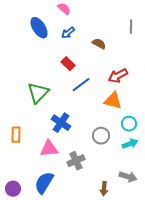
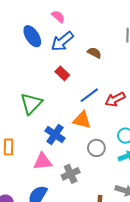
blue arrow: (68, 33) -> (62, 41), size x1.6
red arrow: (118, 76) -> (115, 99), moved
blue line: (81, 85) -> (89, 95), moved
orange triangle: (113, 101) -> (82, 120), moved

